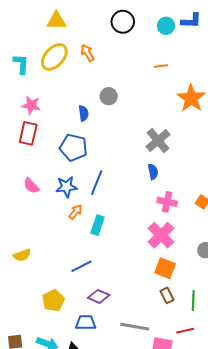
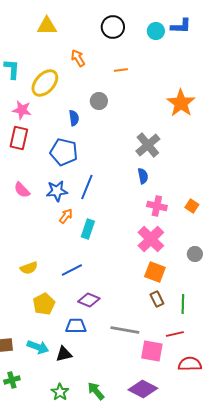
yellow ellipse: (54, 57) -> (45, 83), moved
orange line: (161, 66) -> (121, 70), moved
yellow semicircle: (22, 255) -> (29, 268), moved

